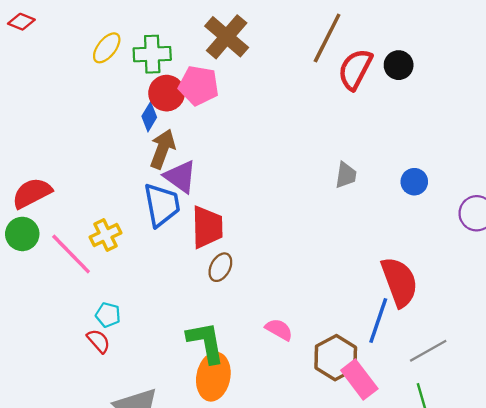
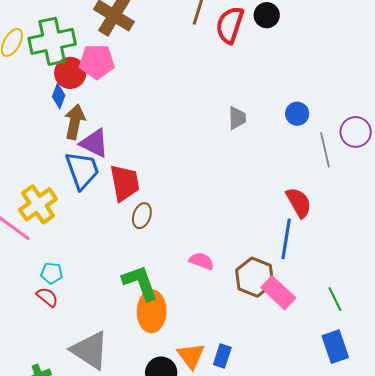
green cross: (152, 54) -> (52, 41), size x1.4
yellow cross: (106, 235) -> (38, 204), size x1.4
red semicircle: (399, 282) -> (299, 203), size x0.7
gray line: (428, 351) -> (325, 150), moved, turned -64

